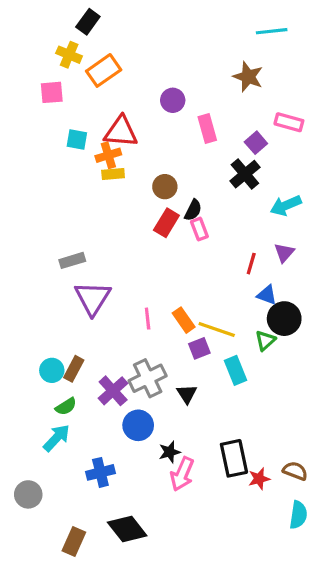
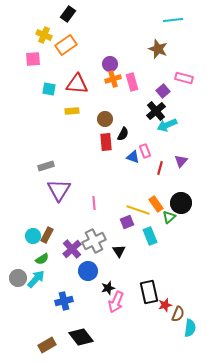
black rectangle: (88, 22) -> (68, 14), moved
orange cross: (108, 155) -> (113, 79), moved
cyan arrow: (286, 205) -> (167, 125), moved
red rectangle: (166, 223) -> (106, 142), turned -36
pink rectangle: (199, 229) -> (145, 151), moved
blue triangle: (267, 295) -> (133, 157), moved
orange rectangle: (184, 320) -> (156, 204), moved
brown semicircle: (295, 471) -> (178, 314), moved, turned 91
gray circle: (28, 494) -> (18, 278), moved
brown rectangle: (74, 542) -> (47, 345), turned 36

